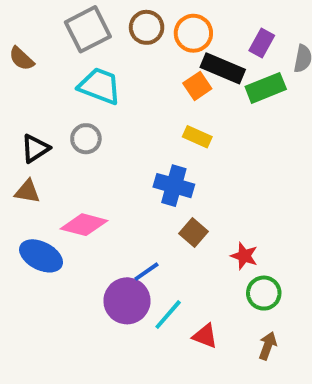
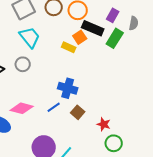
cyan trapezoid: (100, 86) -> (30, 37), turned 30
green rectangle: (266, 88) -> (115, 38), turned -36
yellow rectangle: (197, 137) -> (69, 47), moved
blue line: (147, 272) -> (54, 107), moved

